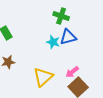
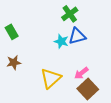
green cross: (61, 16) -> (70, 14), turned 35

